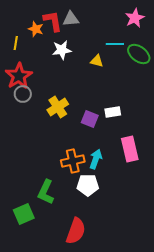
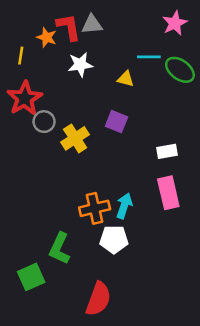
gray circle: (23, 94) -> (44, 122), moved
white rectangle: (113, 112) -> (167, 151), moved
purple square: (90, 119) -> (117, 122), moved

